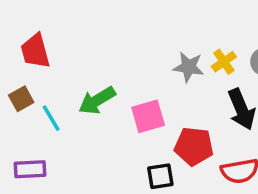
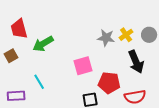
green arrow: (97, 100) -> (43, 44), moved
cyan line: (51, 118) -> (39, 82), moved

